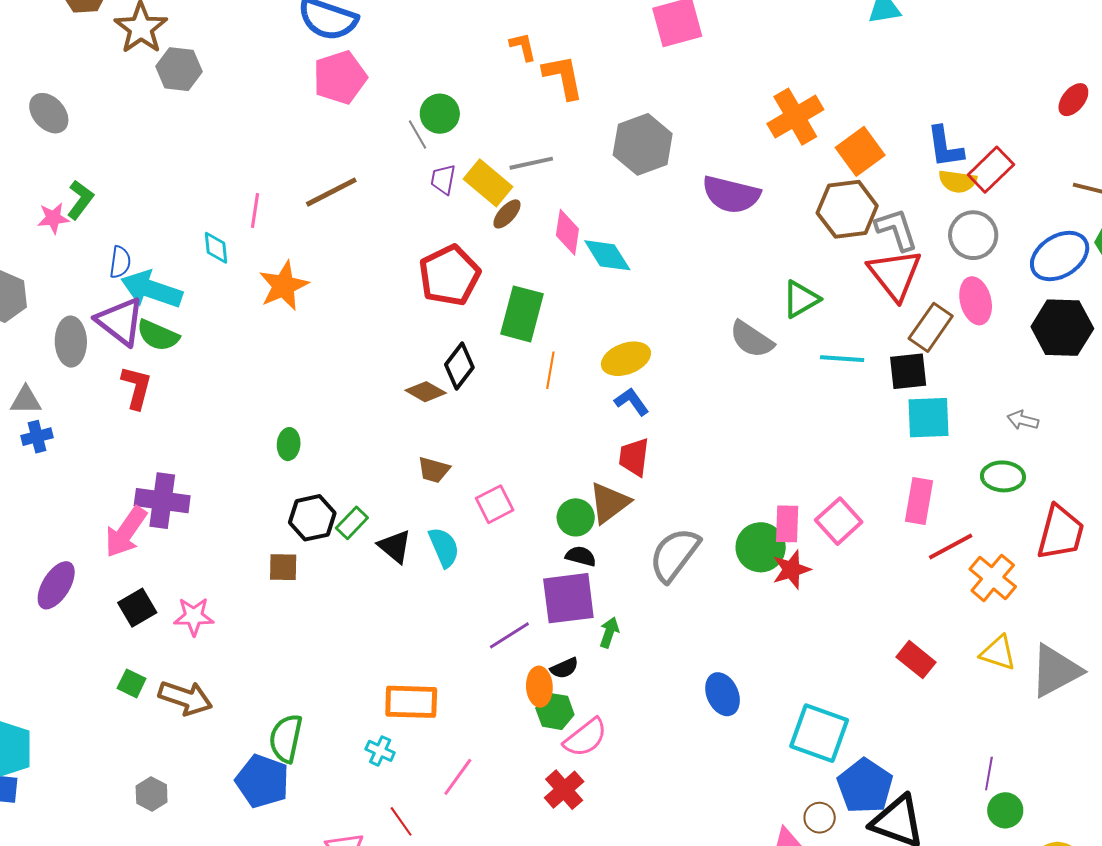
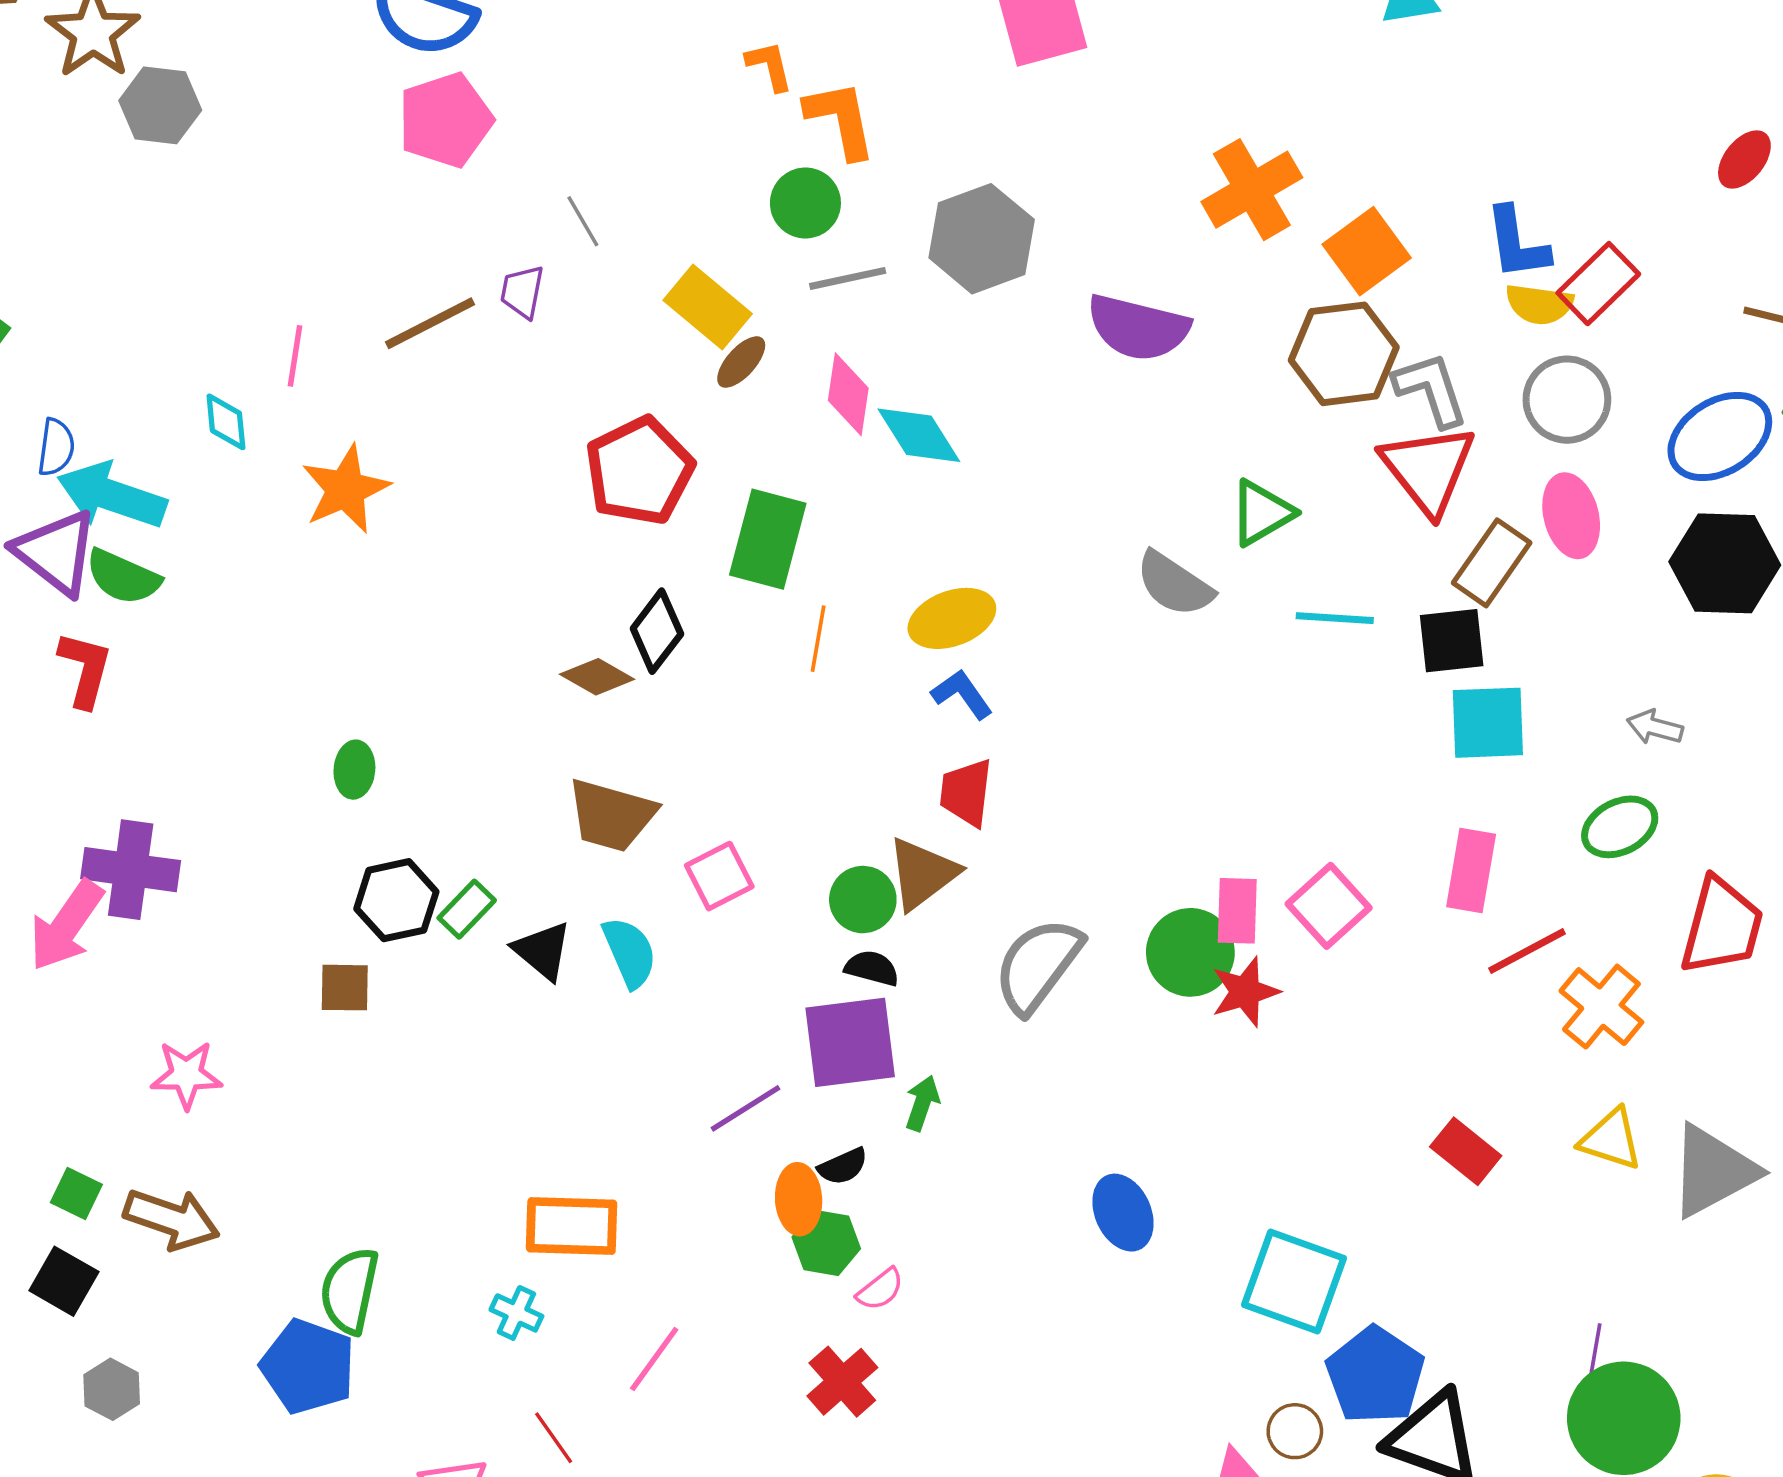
green circle: (440, 114) -> (805, 203), moved
gray line: (531, 163) -> (848, 278), moved
purple trapezoid: (443, 179) -> (522, 292), moved
brown trapezoid: (434, 470) -> (611, 815), size x1.6
green ellipse: (1003, 476) -> (1620, 827), turned -30
black square: (137, 608) -> (64, 1281), moved, turned -30
pink semicircle: (585, 738) -> (880, 1289), size x0.6
green circle: (1005, 810) -> (1624, 1418), size x1.8

